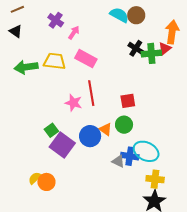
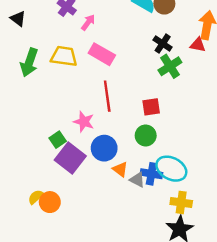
red triangle: (165, 48) -> (198, 45), turned 48
green cross: (151, 53) -> (170, 66), moved, turned -30
green arrow: (26, 67) -> (29, 62), turned -65
pink star: (74, 103) -> (84, 122), moved
orange triangle: (106, 129) -> (120, 169), moved

